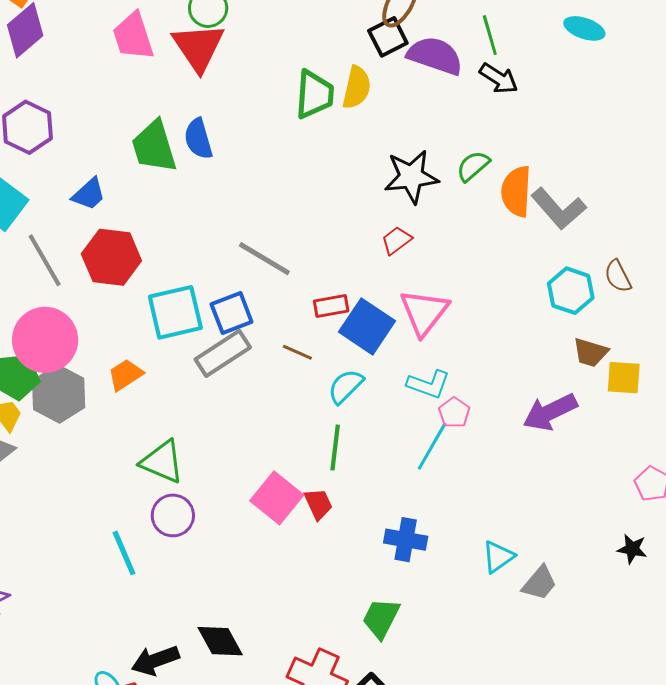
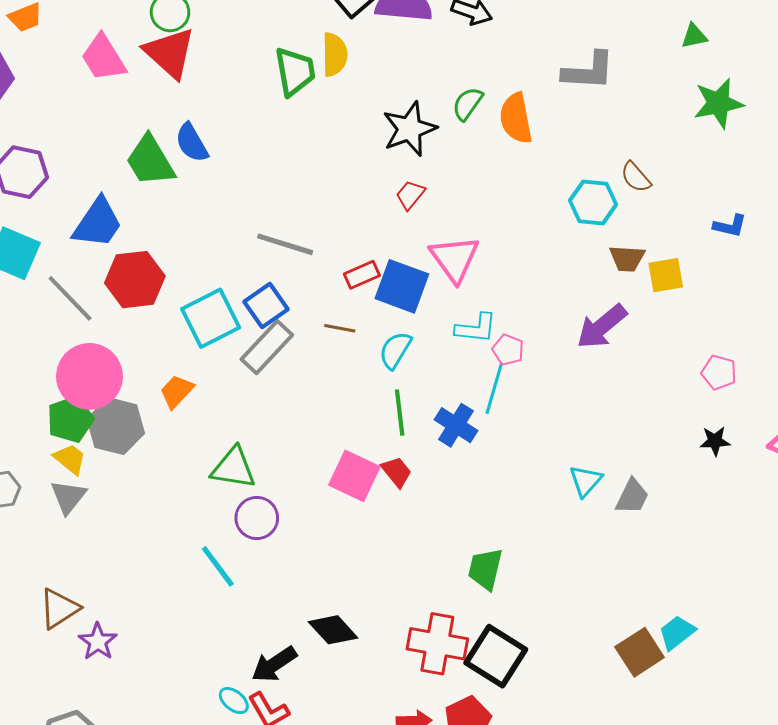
blue trapezoid: (89, 194) -> (98, 223), size x1.5
gray L-shape: (559, 209) -> (589, 71), moved, turned -32
blue cross: (406, 540) -> (456, 425), moved, turned 36

